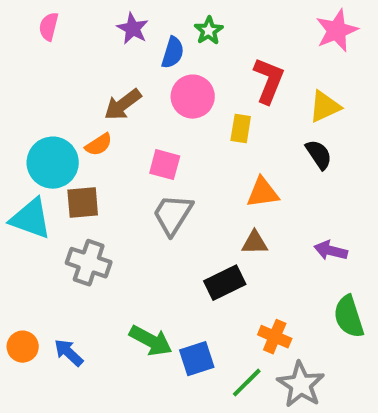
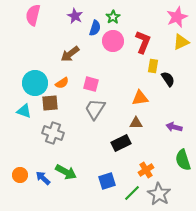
pink semicircle: (49, 27) -> (33, 15), size x1.5
pink circle: (193, 97) -> (113, 41), moved
yellow triangle: (325, 107) -> (181, 42), moved
yellow rectangle: (241, 129) -> (153, 66), moved
orange semicircle: (99, 145) -> (62, 83), moved
cyan triangle: (31, 219) -> (24, 111), size x0.7
orange cross: (275, 337) -> (146, 170), turned 35
green arrow: (151, 341) -> (66, 172), moved

